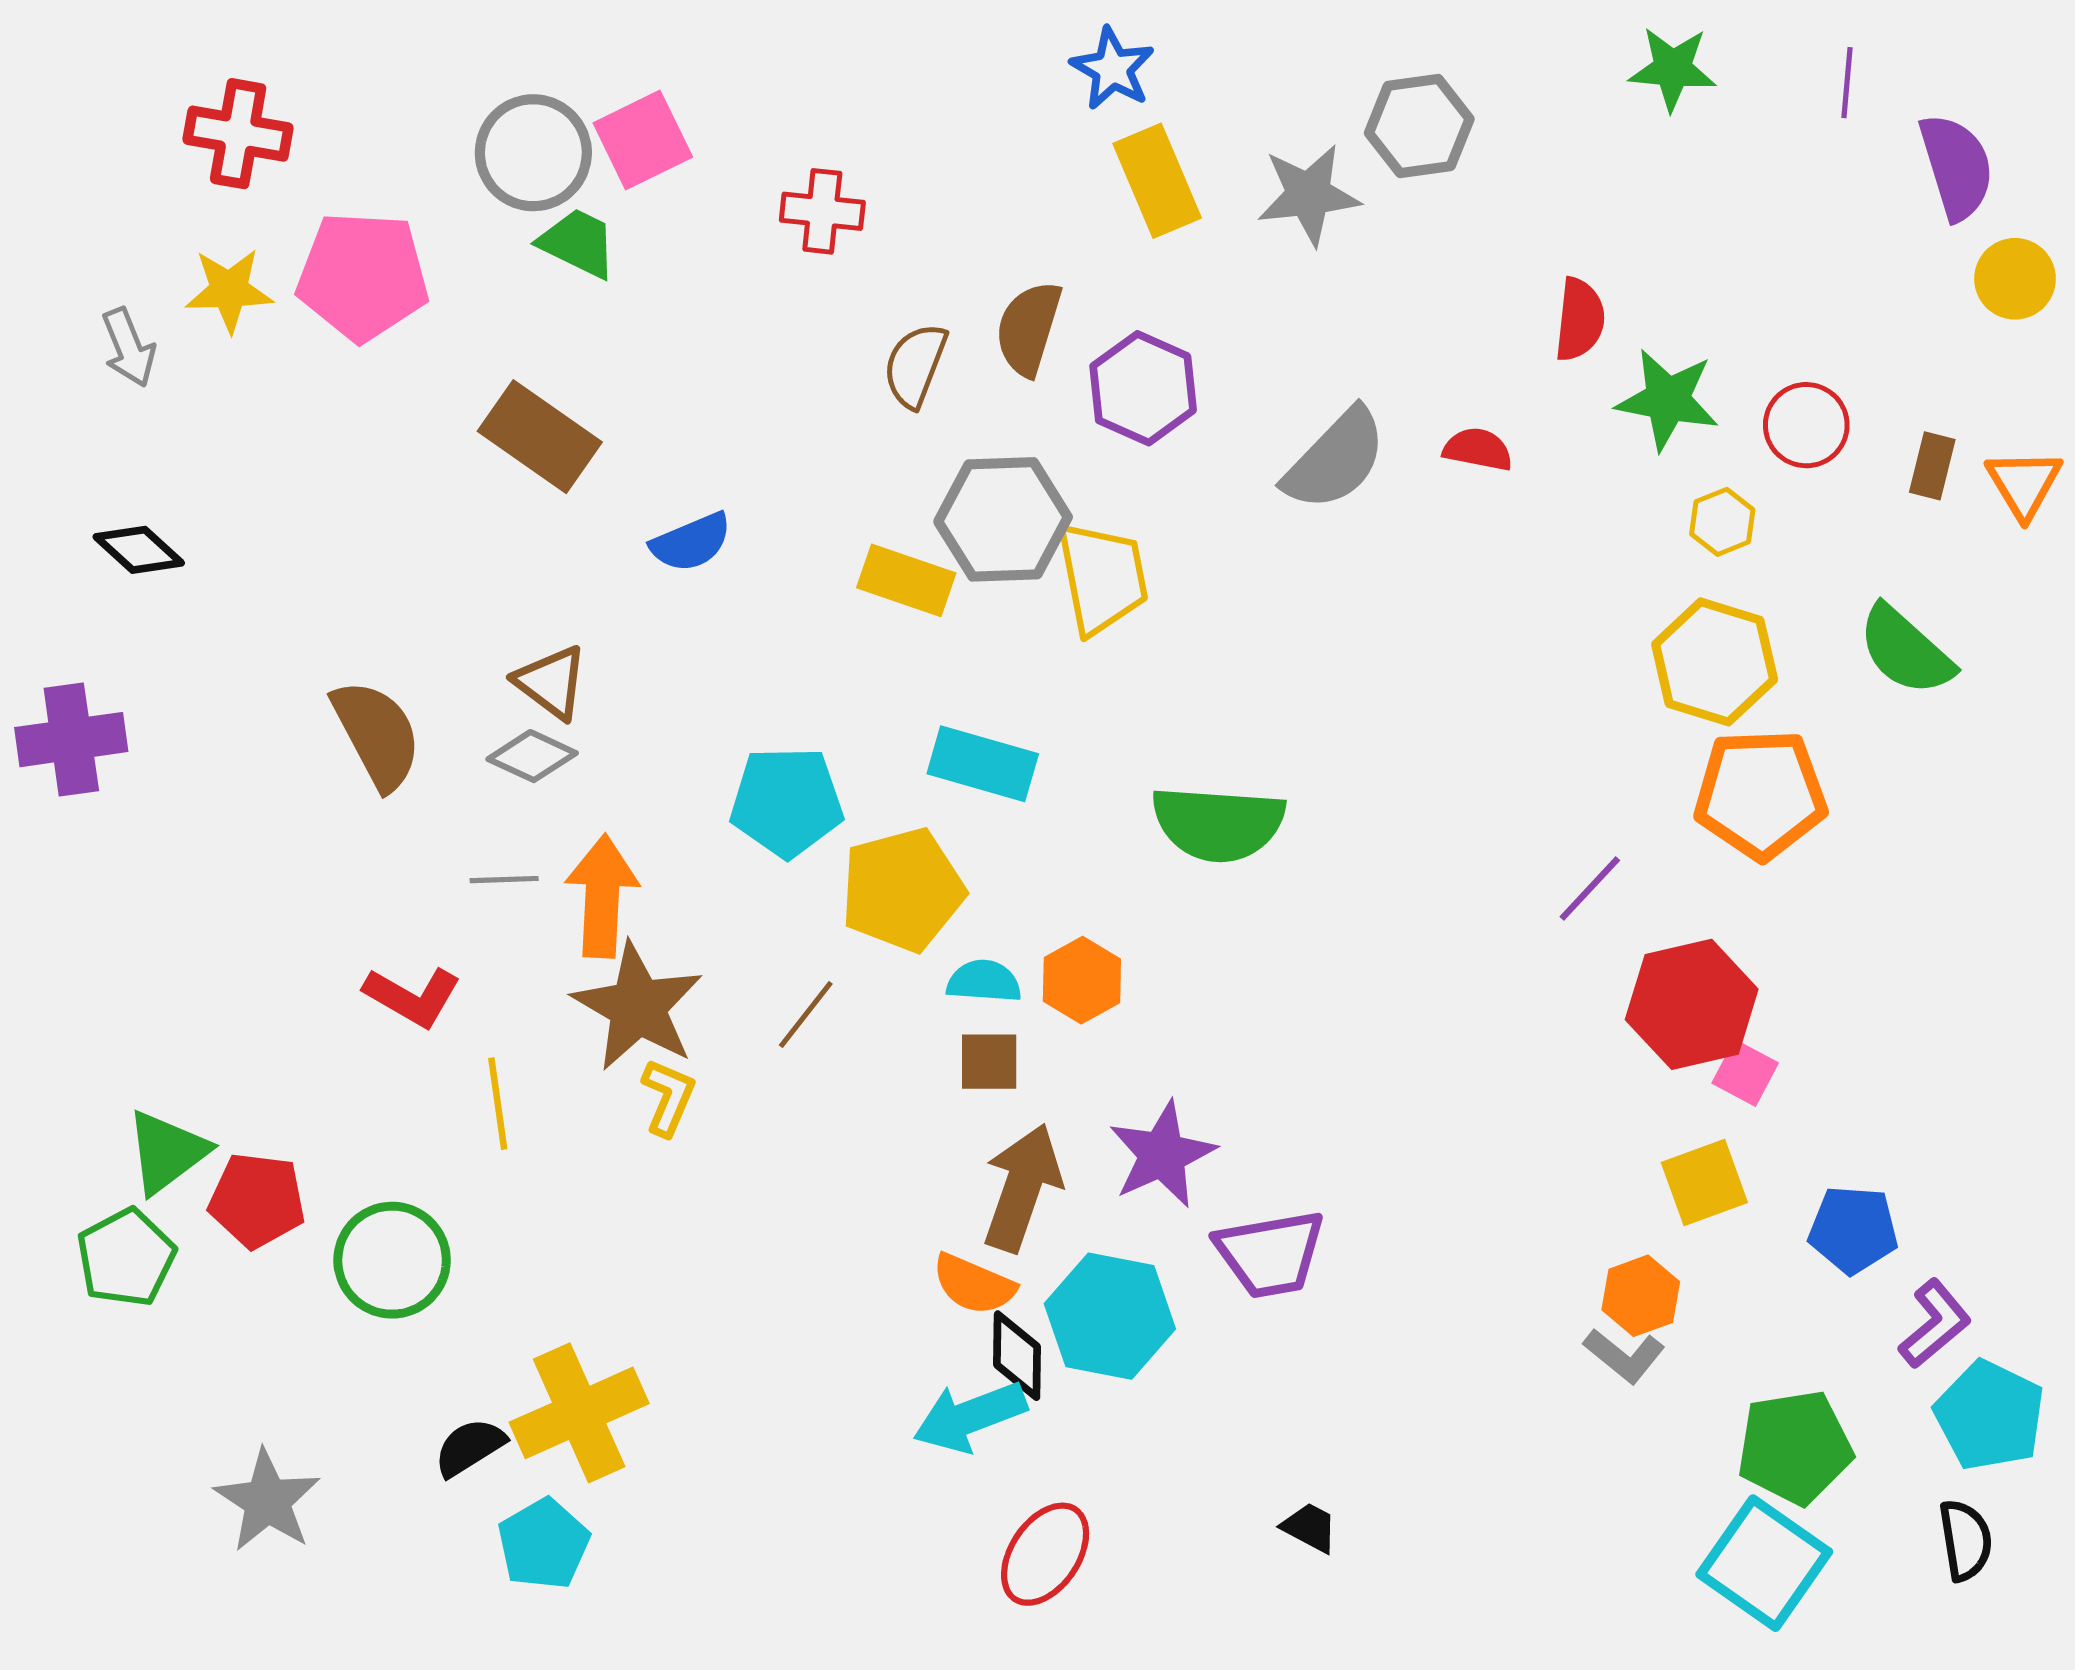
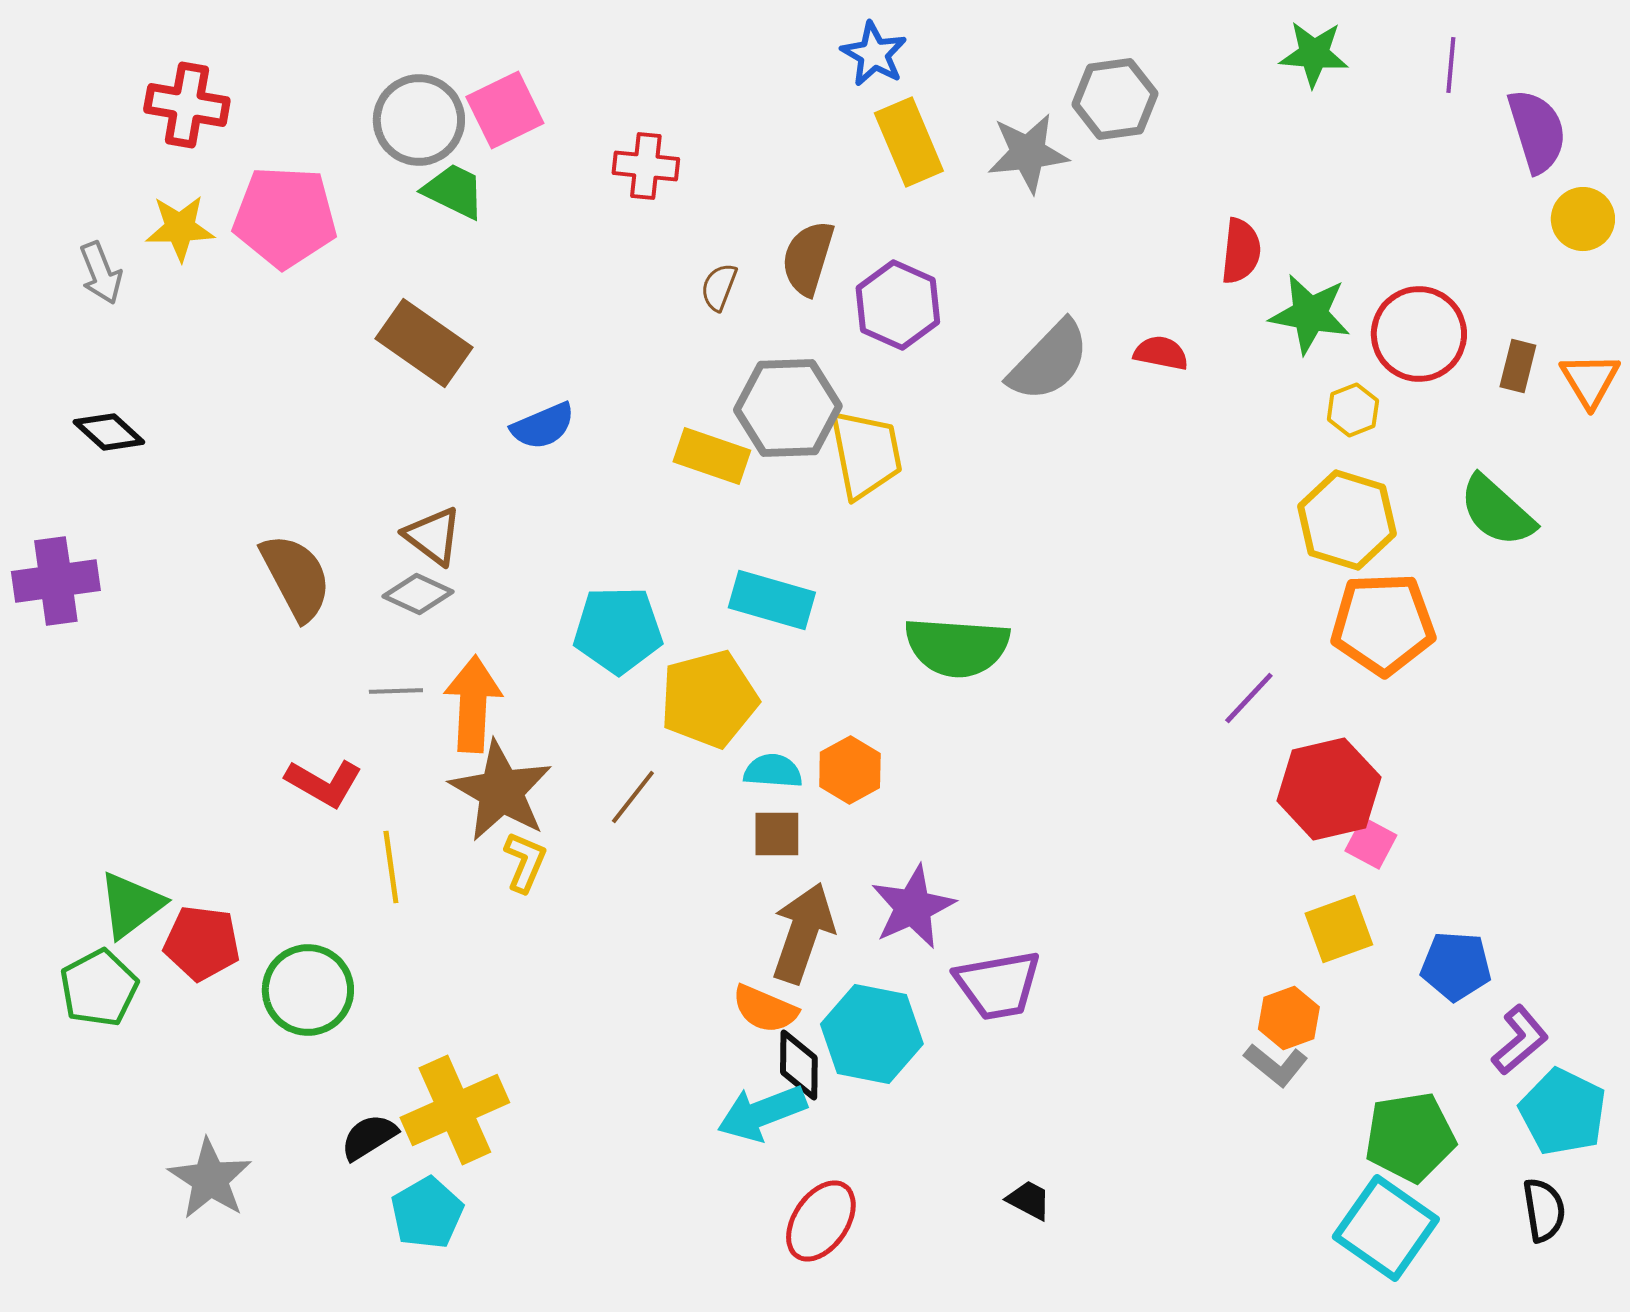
brown semicircle: (915, 365) -> (719, 287), size x0.7
red circle: (1806, 425) -> (1419, 334), size x1.4

